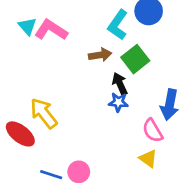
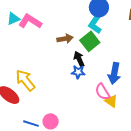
cyan L-shape: (118, 25) -> (96, 23), moved
cyan triangle: (27, 26) -> (13, 19), turned 48
yellow triangle: (148, 158) -> (111, 101), moved

